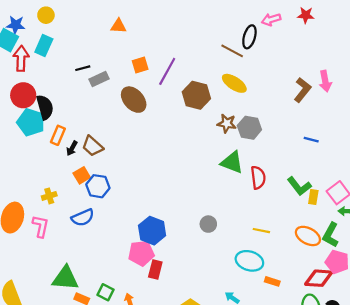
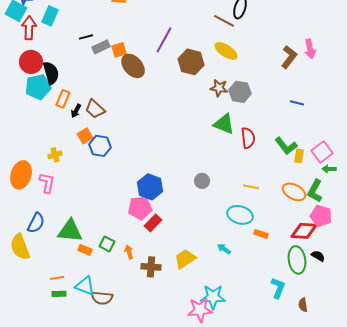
orange square: (140, 65) -> (119, 50), moved
cyan pentagon: (31, 122) -> (38, 87), turned -30
blue semicircle: (83, 218) -> (36, 223), moved, turned -40
red rectangle: (155, 270) -> (153, 223), turned 30

